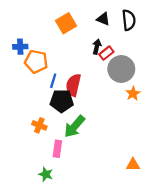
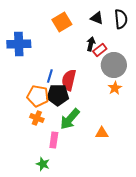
blue cross: (20, 47) -> (19, 44), size x1.6
orange pentagon: (36, 62) -> (38, 96), moved
orange star: (133, 93) -> (115, 88), moved
orange triangle: (133, 165) -> (102, 133), moved

